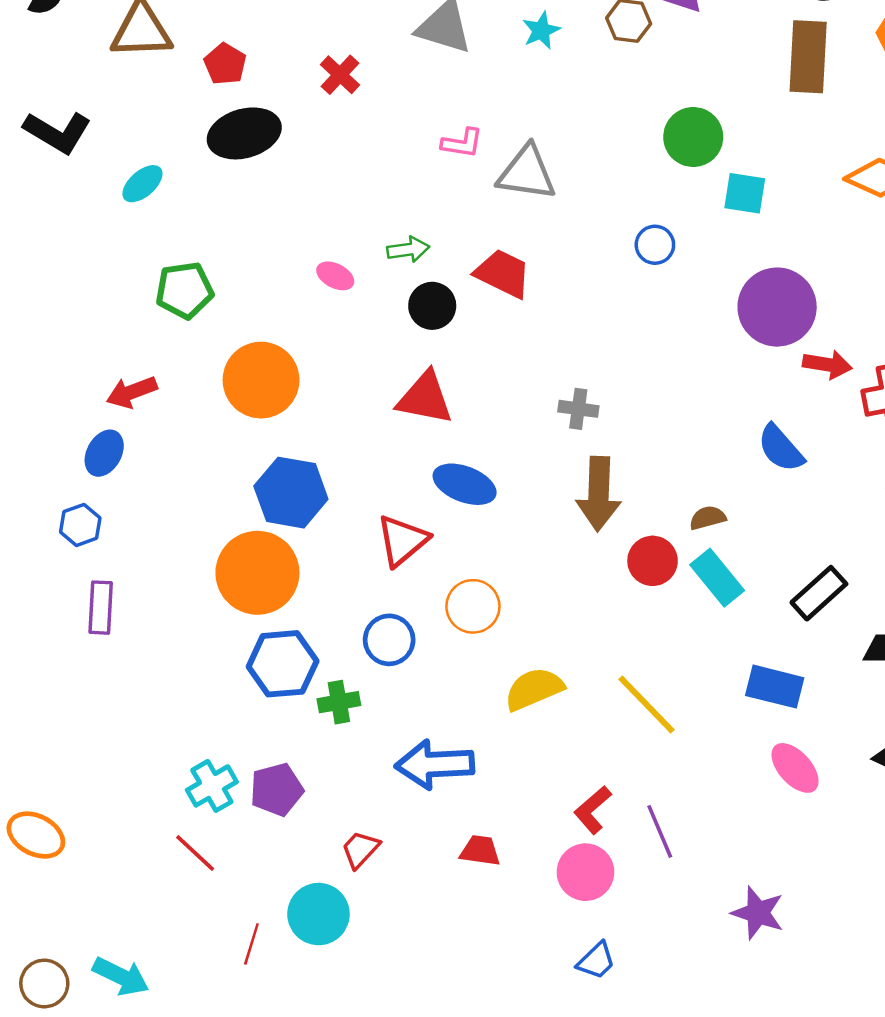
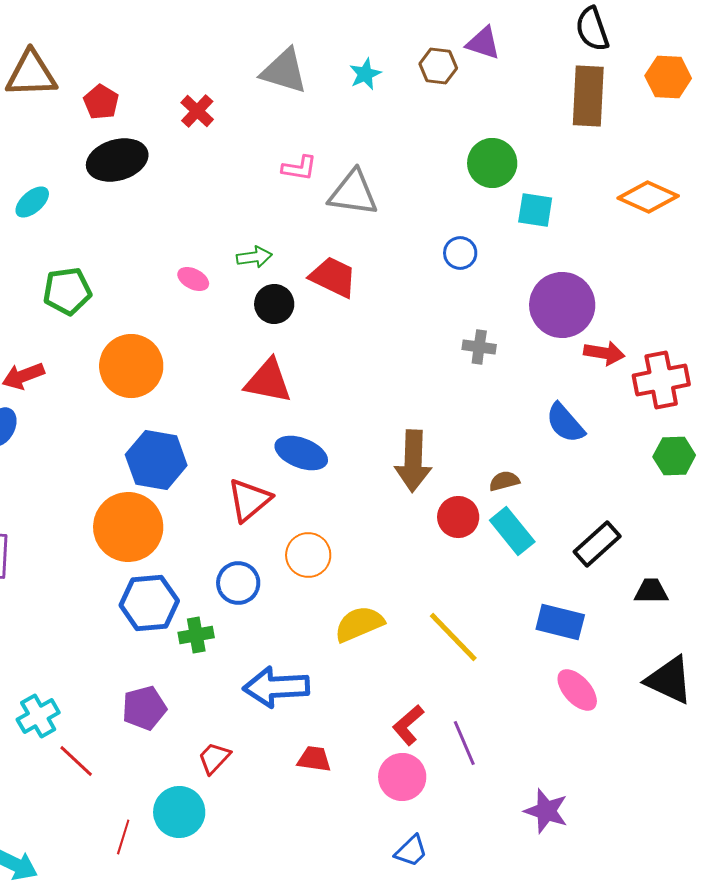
gray cross: (578, 409) -> (479, 347), moved
cyan cross: (212, 786) -> (38, 716), moved

